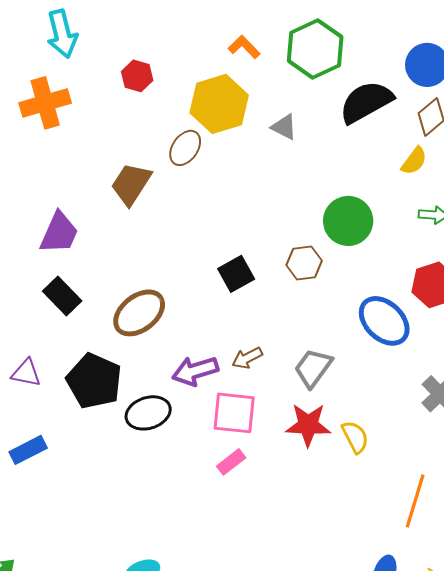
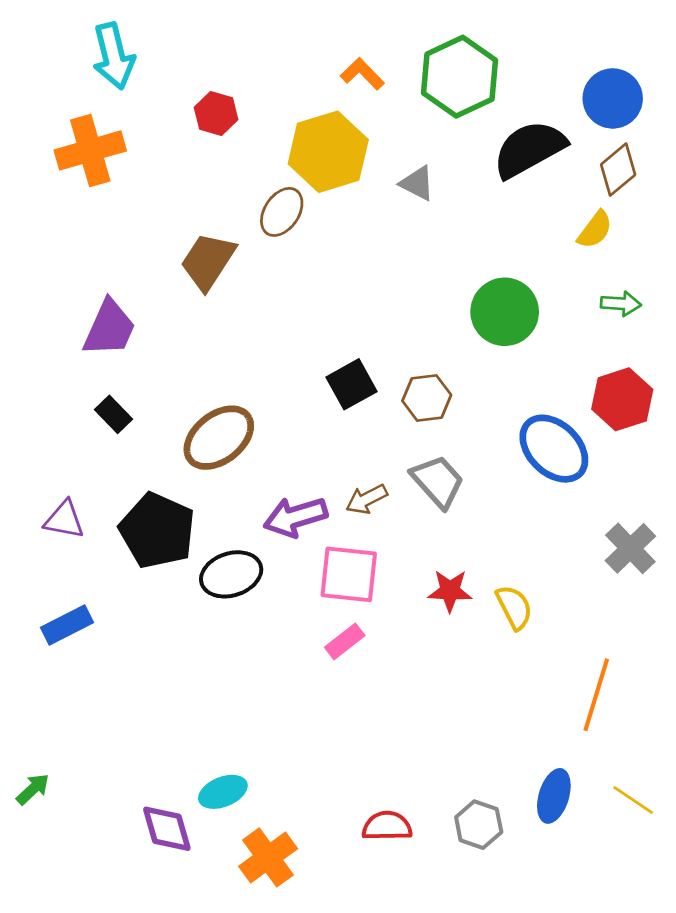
brown hexagon: (304, 263) -> (427, 398), moved
black rectangle: (62, 296) -> (114, 414), size x0.7
gray trapezoid: (313, 368) -> (438, 481), moved, turned 102
red star: (308, 425) -> (450, 591), size x0.7

